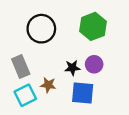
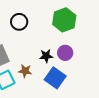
black circle: (41, 29) -> (19, 22), size x0.7
blue square: (83, 93) -> (55, 78), turned 30

